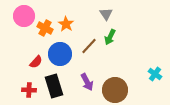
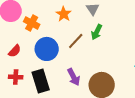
orange star: (66, 24) -> (64, 14), moved
red semicircle: (36, 62) -> (15, 51), moved
red cross: (29, 90) -> (16, 77), moved

